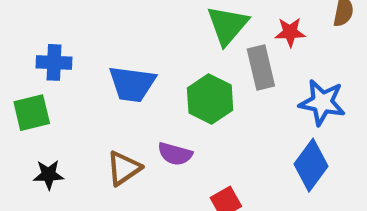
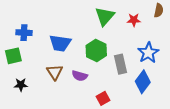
gray rectangle: (261, 67) -> (120, 64), moved
blue star: (322, 102) -> (148, 53), turned 30
brown triangle: (124, 168) -> (55, 72), moved, turned -30

